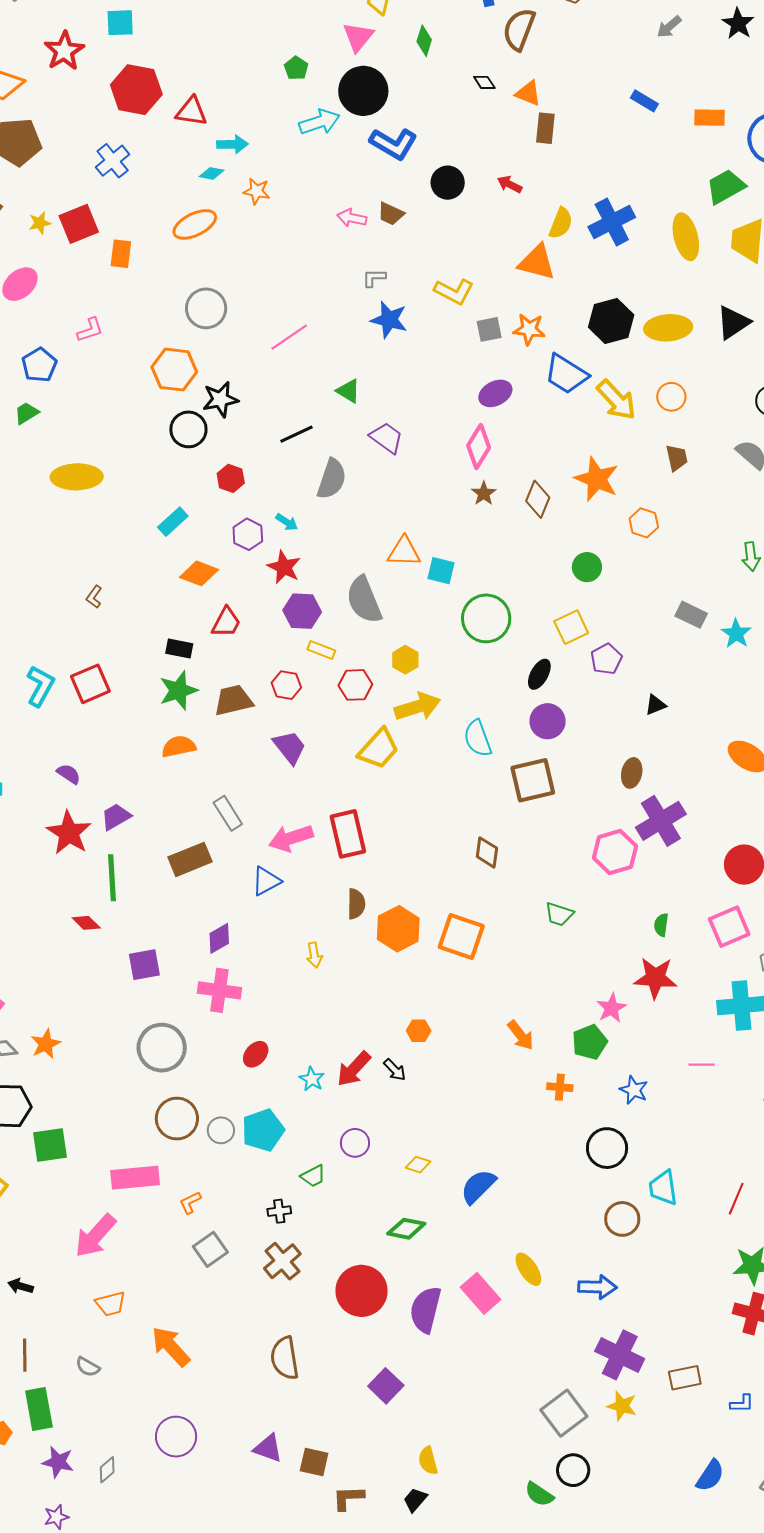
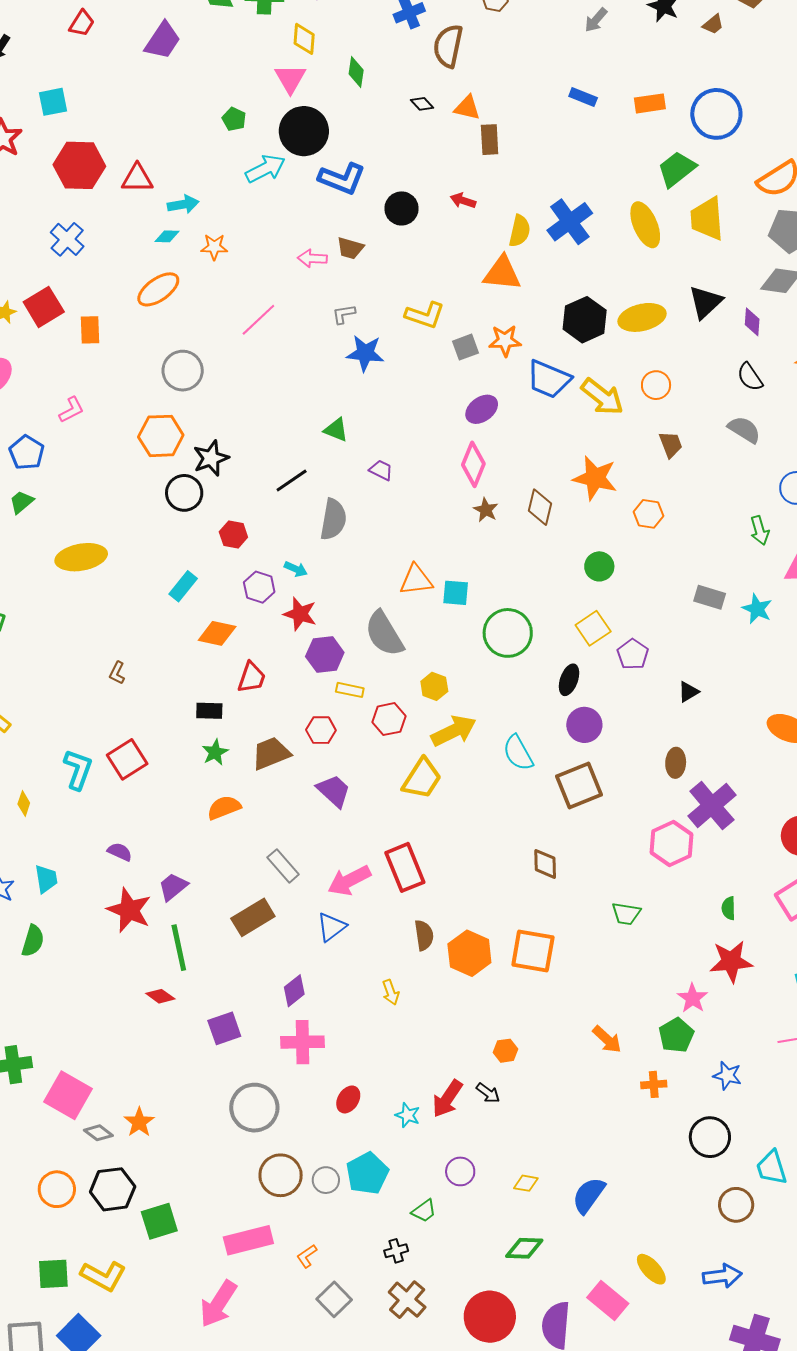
pink line: (289, 337) -> (258, 320), moved
purple trapezoid: (387, 438) -> (381, 470), size x0.7
green star: (178, 691) -> (215, 752), size x0.7

